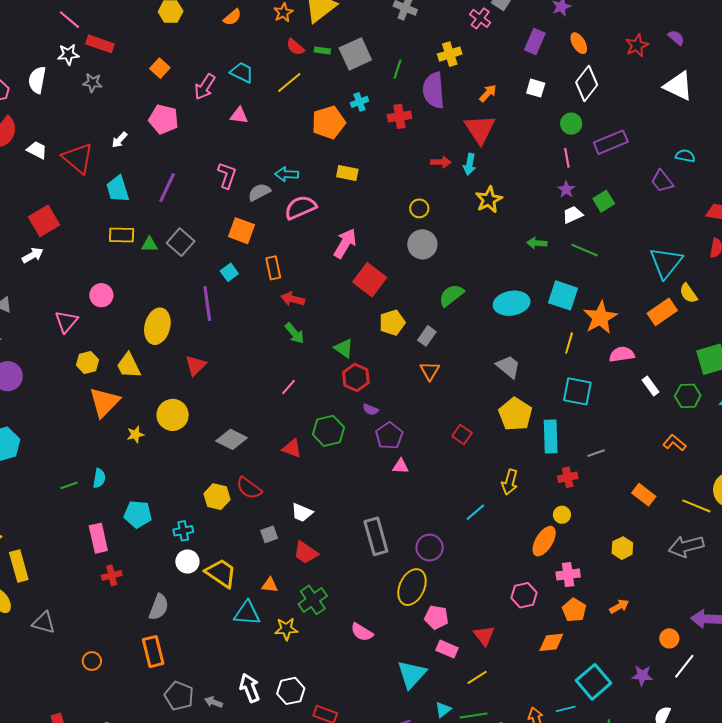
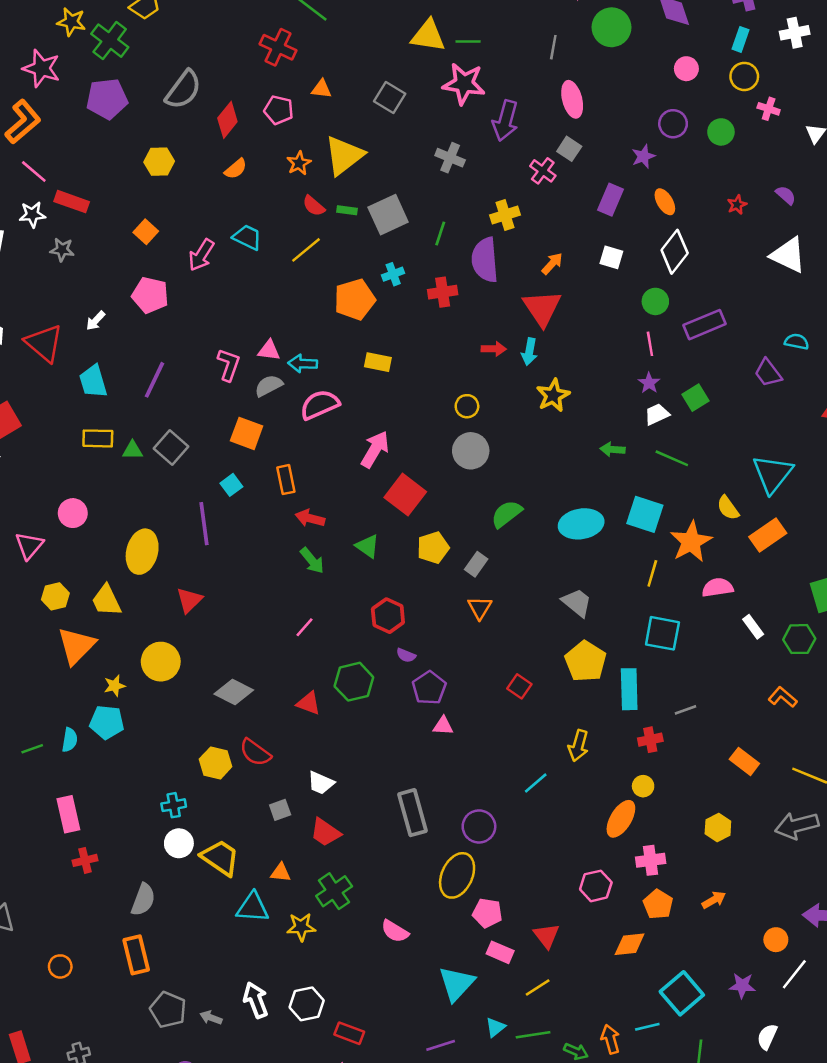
red star: (637, 45) -> (737, 205), size x0.7
pink triangle: (239, 115) -> (269, 350), moved
yellow semicircle: (688, 293) -> (728, 508), moved
green triangle: (344, 348) -> (367, 546), moved
cyan pentagon: (138, 514) -> (107, 722), moved

